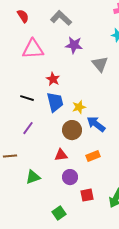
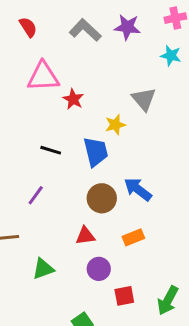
purple star: (74, 45) -> (127, 27), moved
red star: (53, 79) -> (73, 99), moved
black line: (27, 98) -> (51, 150), moved
blue trapezoid: (55, 102) -> (96, 152), moved
yellow star: (79, 107) -> (115, 125), moved

